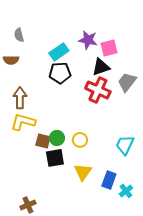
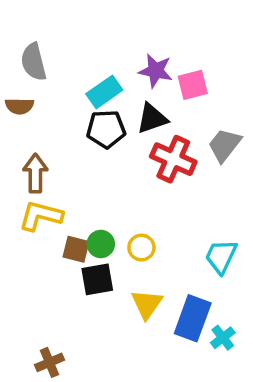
gray semicircle: (19, 35) -> (34, 62), size x1.5
black triangle: (101, 67) -> (152, 118), moved
blue rectangle: (109, 180) -> (193, 318), size x1.4

